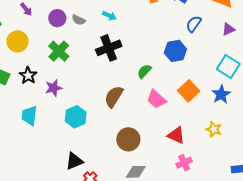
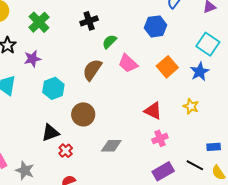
black cross: (109, 48) -> (89, 21), size x0.7
green semicircle: (144, 71) -> (109, 42), moved
pink trapezoid: (156, 99) -> (128, 63), moved
brown circle: (128, 139) -> (83, 114), moved

